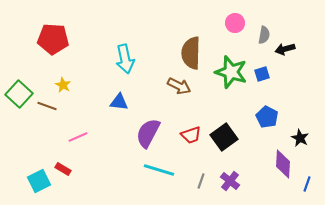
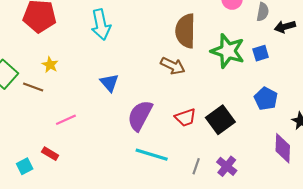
cyan arrow: (125, 59) -> (101, 25), moved
blue triangle: (119, 102) -> (109, 83), turned 42
cyan square: (39, 181) -> (25, 166), size x0.7

